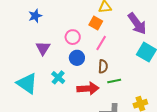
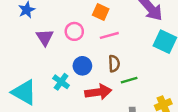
pink line: (101, 43) -> (109, 35), turned 49
purple triangle: (43, 48) -> (45, 37), moved
blue circle: (77, 58) -> (82, 66), moved

